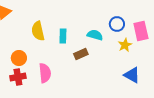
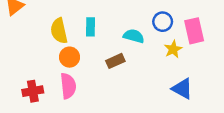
cyan rectangle: (63, 36) -> (90, 27), moved
orange circle: (19, 58) -> (70, 57), moved

